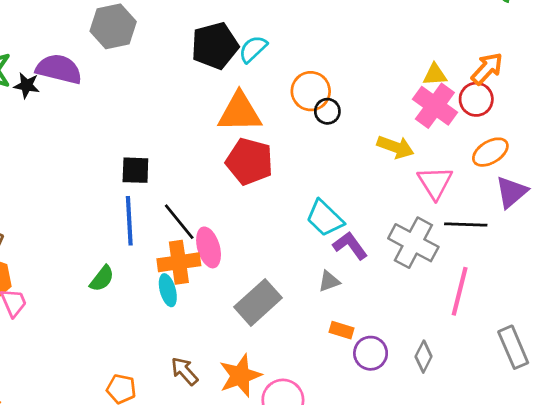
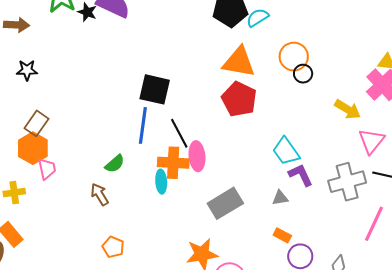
black square: (135, 170) -> (155, 89), size x1.4
gray cross: (413, 243) -> (347, 182), turned 36
brown arrow: (184, 371) -> (100, 194), moved

